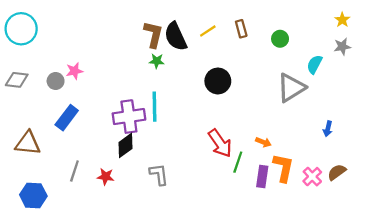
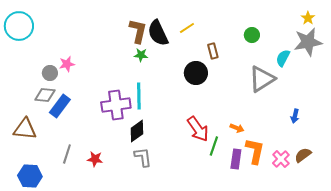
brown rectangle: (241, 29) -> (213, 51), moved
gray star: (342, 47) -> (308, 42), size x1.8
gray diamond: (17, 80) -> (45, 95), moved
black diamond: (126, 145) -> (137, 131), moved

